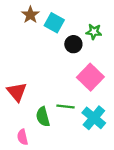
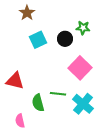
cyan square: (54, 23) -> (38, 40), moved, turned 36
red triangle: (17, 92) -> (15, 81), turned -36

